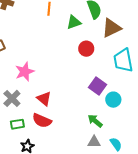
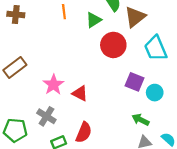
red circle: (86, 49) -> (113, 45), size x1.5
red triangle: (44, 99) -> (80, 93), moved
red semicircle: (42, 121) -> (84, 132), turned -78

